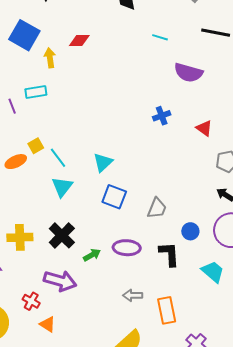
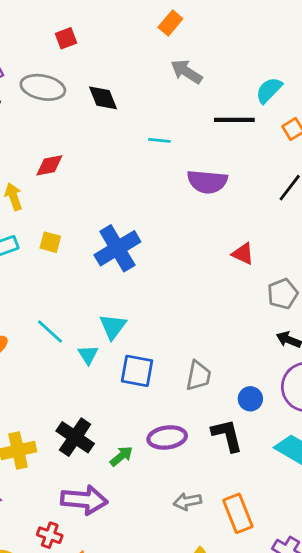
blue cross: (162, 116) -> (117, 248), moved, size x1.8
yellow square: (36, 146) -> (50, 242), moved, turned -35
cyan triangle: (62, 187) -> (88, 355), moved, size x0.7

